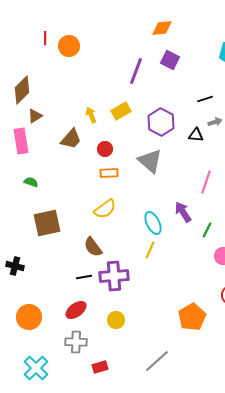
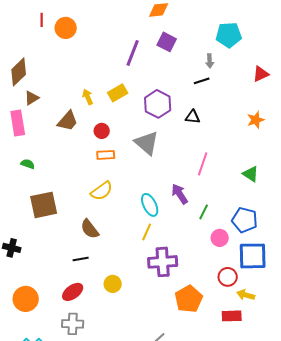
gray arrow: (215, 122) -> (210, 61), moved, turned 104
purple cross: (114, 276) -> (163, 262), moved
yellow circle: (116, 320) -> (113, 284), moved

